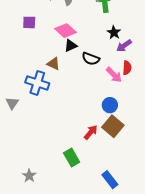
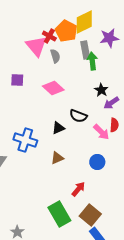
black triangle: (71, 46) -> (58, 128), moved
brown triangle: (53, 64) -> (57, 158), moved, turned -48
brown square: (113, 126) -> (90, 215), moved
green rectangle: (72, 158) -> (59, 214), size x1.4

